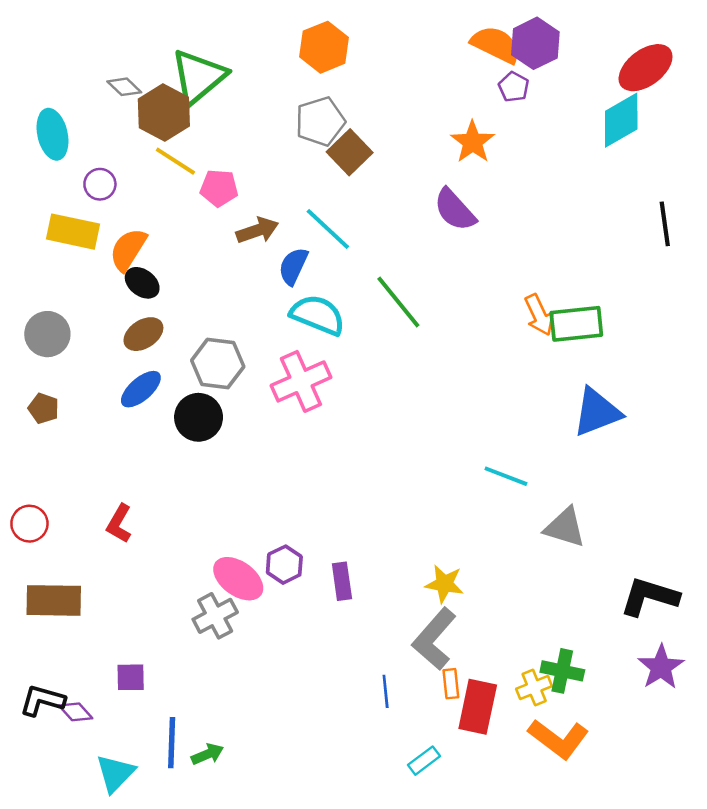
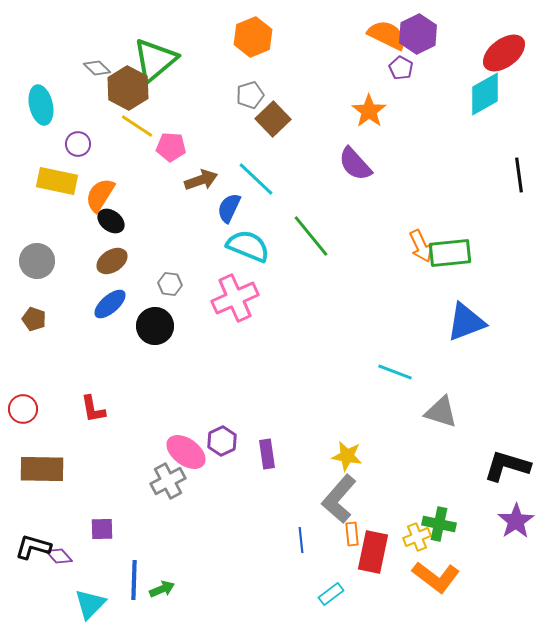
gray pentagon: (320, 121) -> (250, 95), size x0.7
gray hexagon: (218, 364) -> (170, 284), size x0.6
red L-shape: (119, 524) -> (93, 409), turned -40

